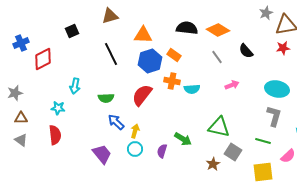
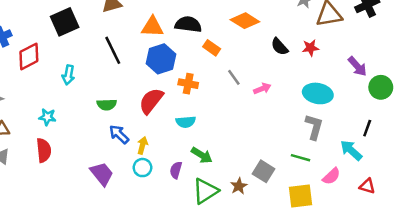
black semicircle: (187, 28) -> (188, 24), moved
black square: (72, 31) -> (65, 22), size x1.6
red star: (283, 48) -> (310, 48), moved
orange rectangle: (174, 55) -> (212, 48), moved
gray line: (217, 57) -> (234, 77), moved
cyan arrow: (75, 86) -> (68, 75), moved
cyan semicircle: (192, 89) -> (186, 122), moved
green triangle: (219, 127) -> (205, 191), moved, turned -45

